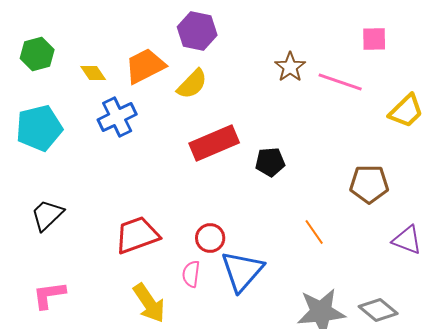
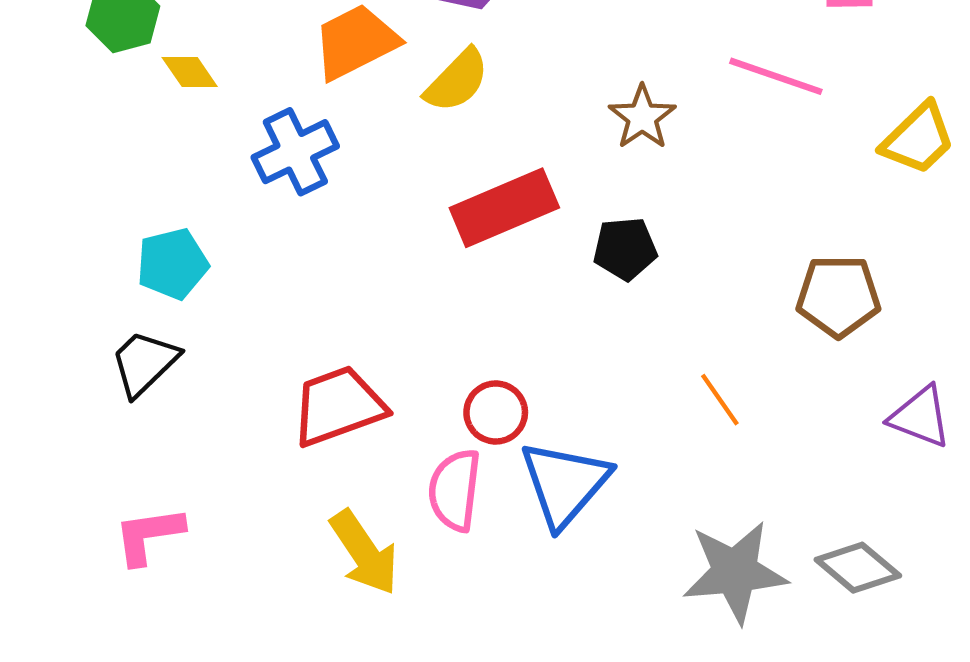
brown star: (290, 67) -> (642, 117), moved
yellow diamond: (93, 73) -> (190, 72), moved
cyan pentagon: (39, 128) -> (172, 264), moved, size x0.7
pink semicircle: (191, 274) -> (455, 490), size x1.4

